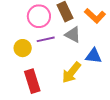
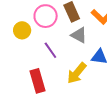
purple line: (46, 39) -> (50, 50), moved, turned 66
yellow circle: (23, 48) -> (22, 30), moved

